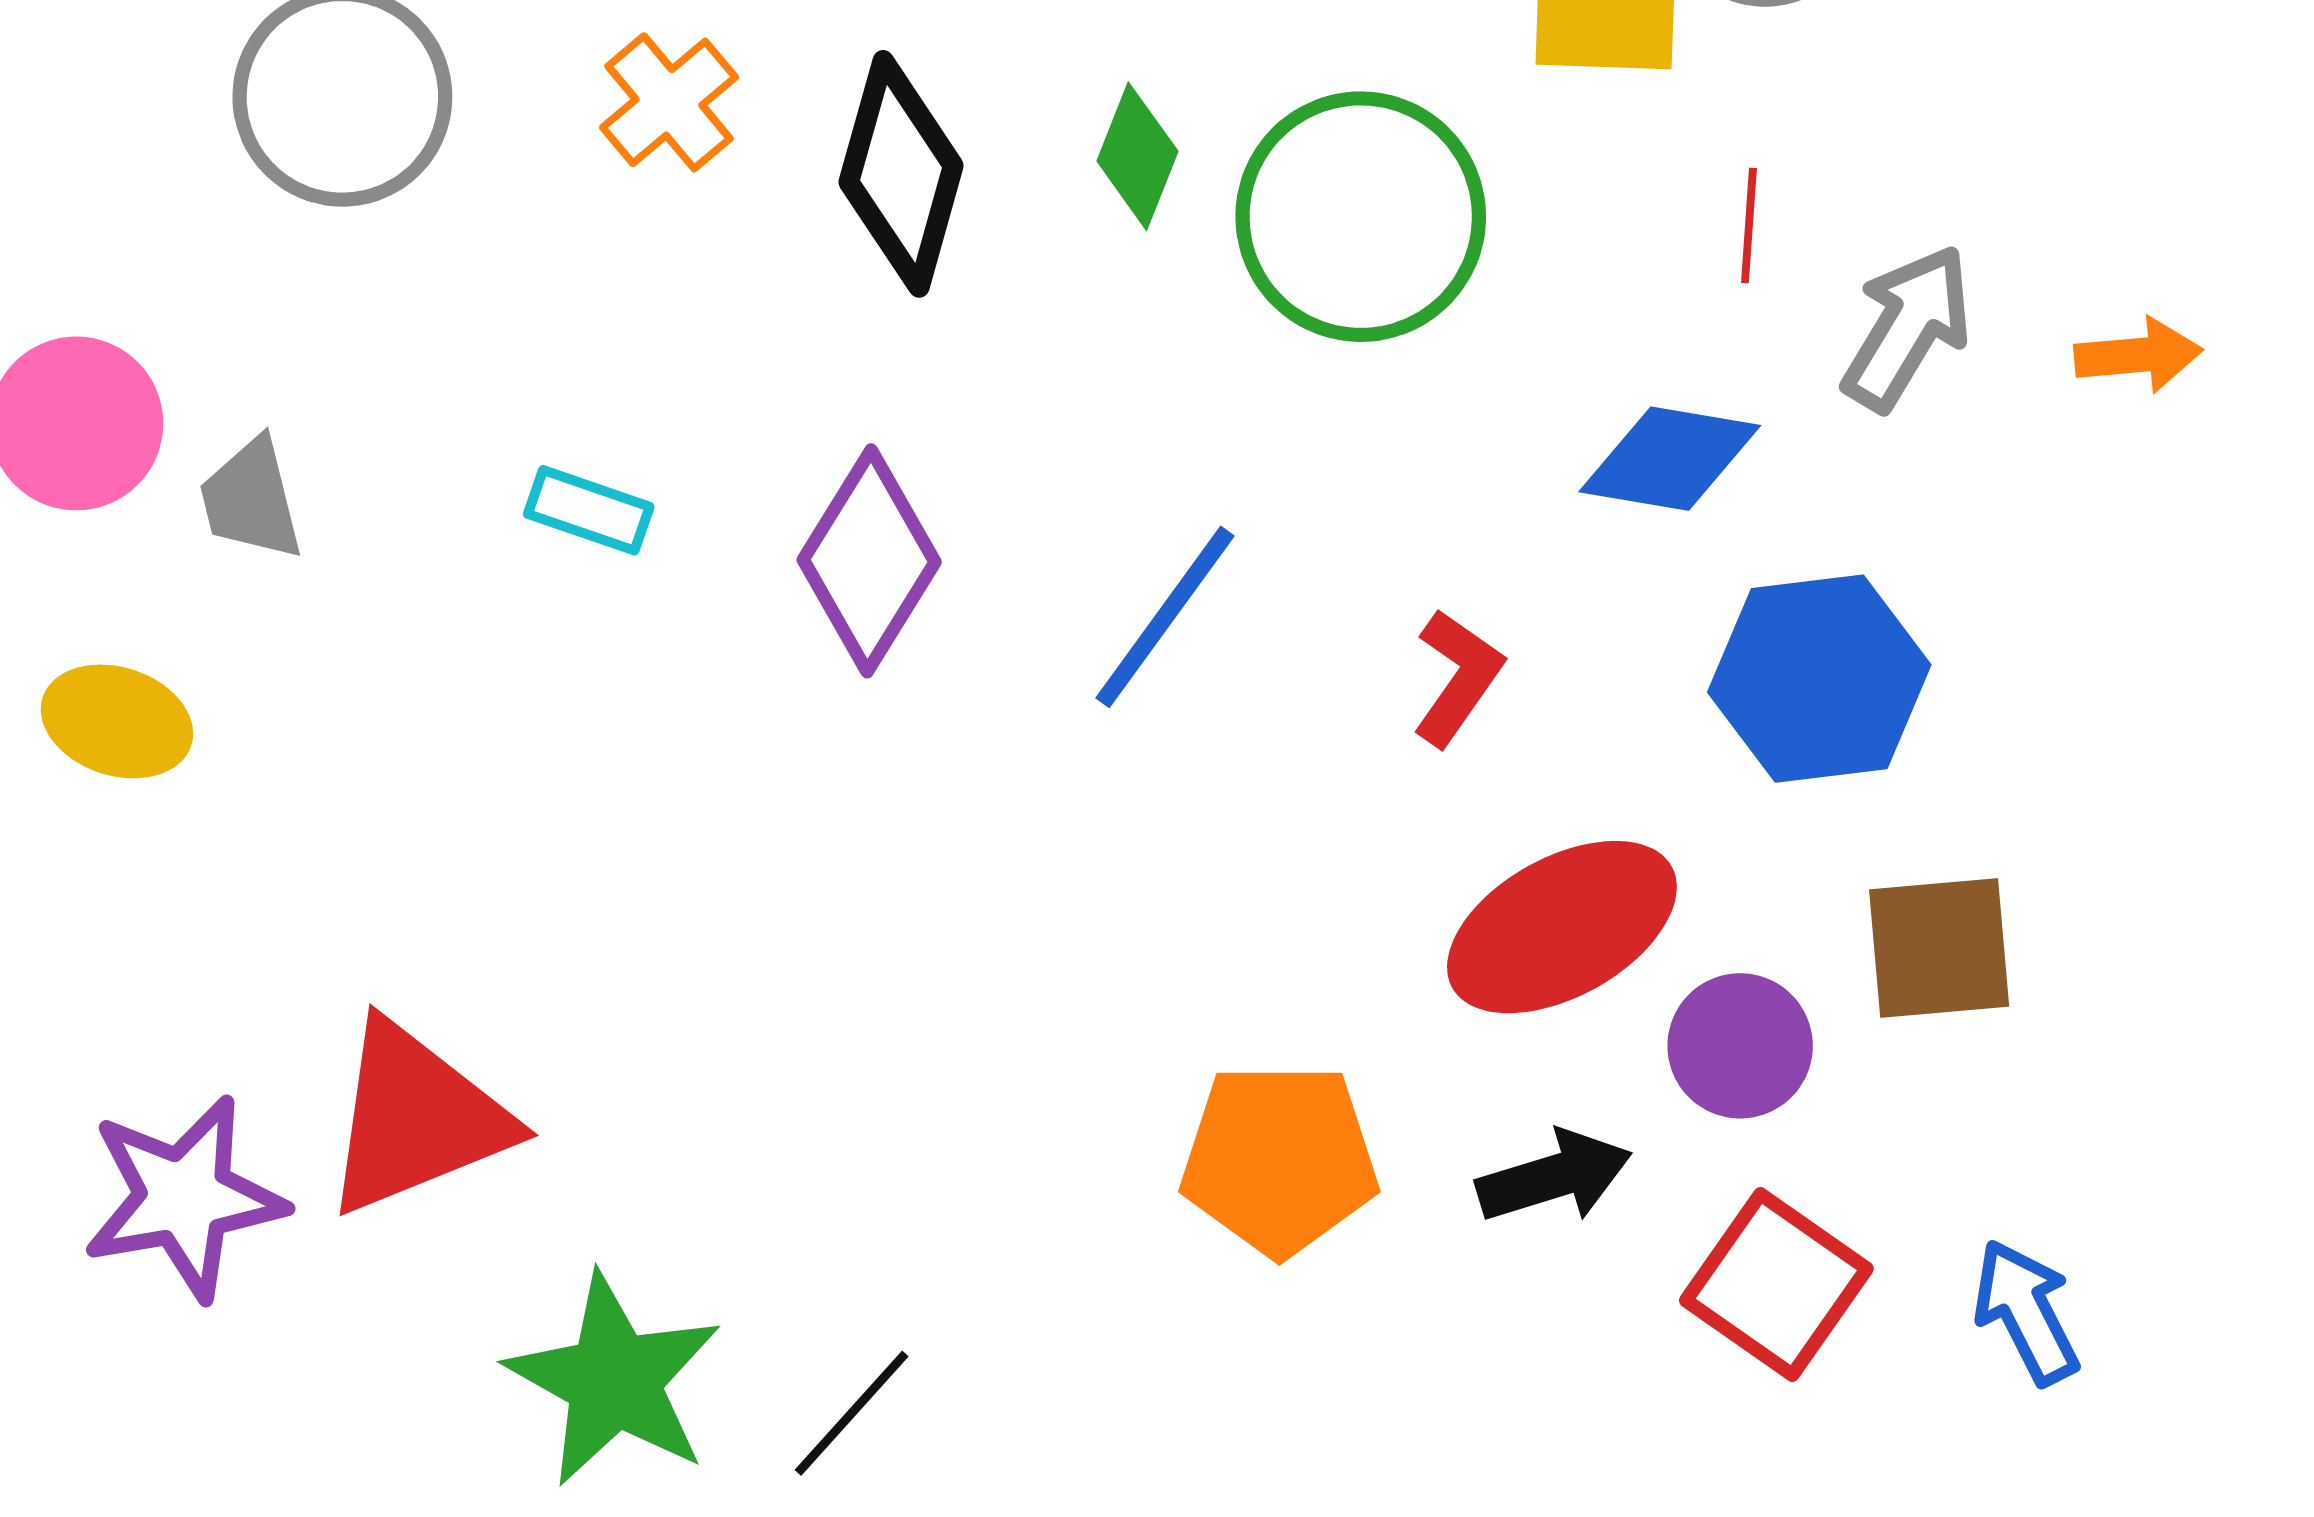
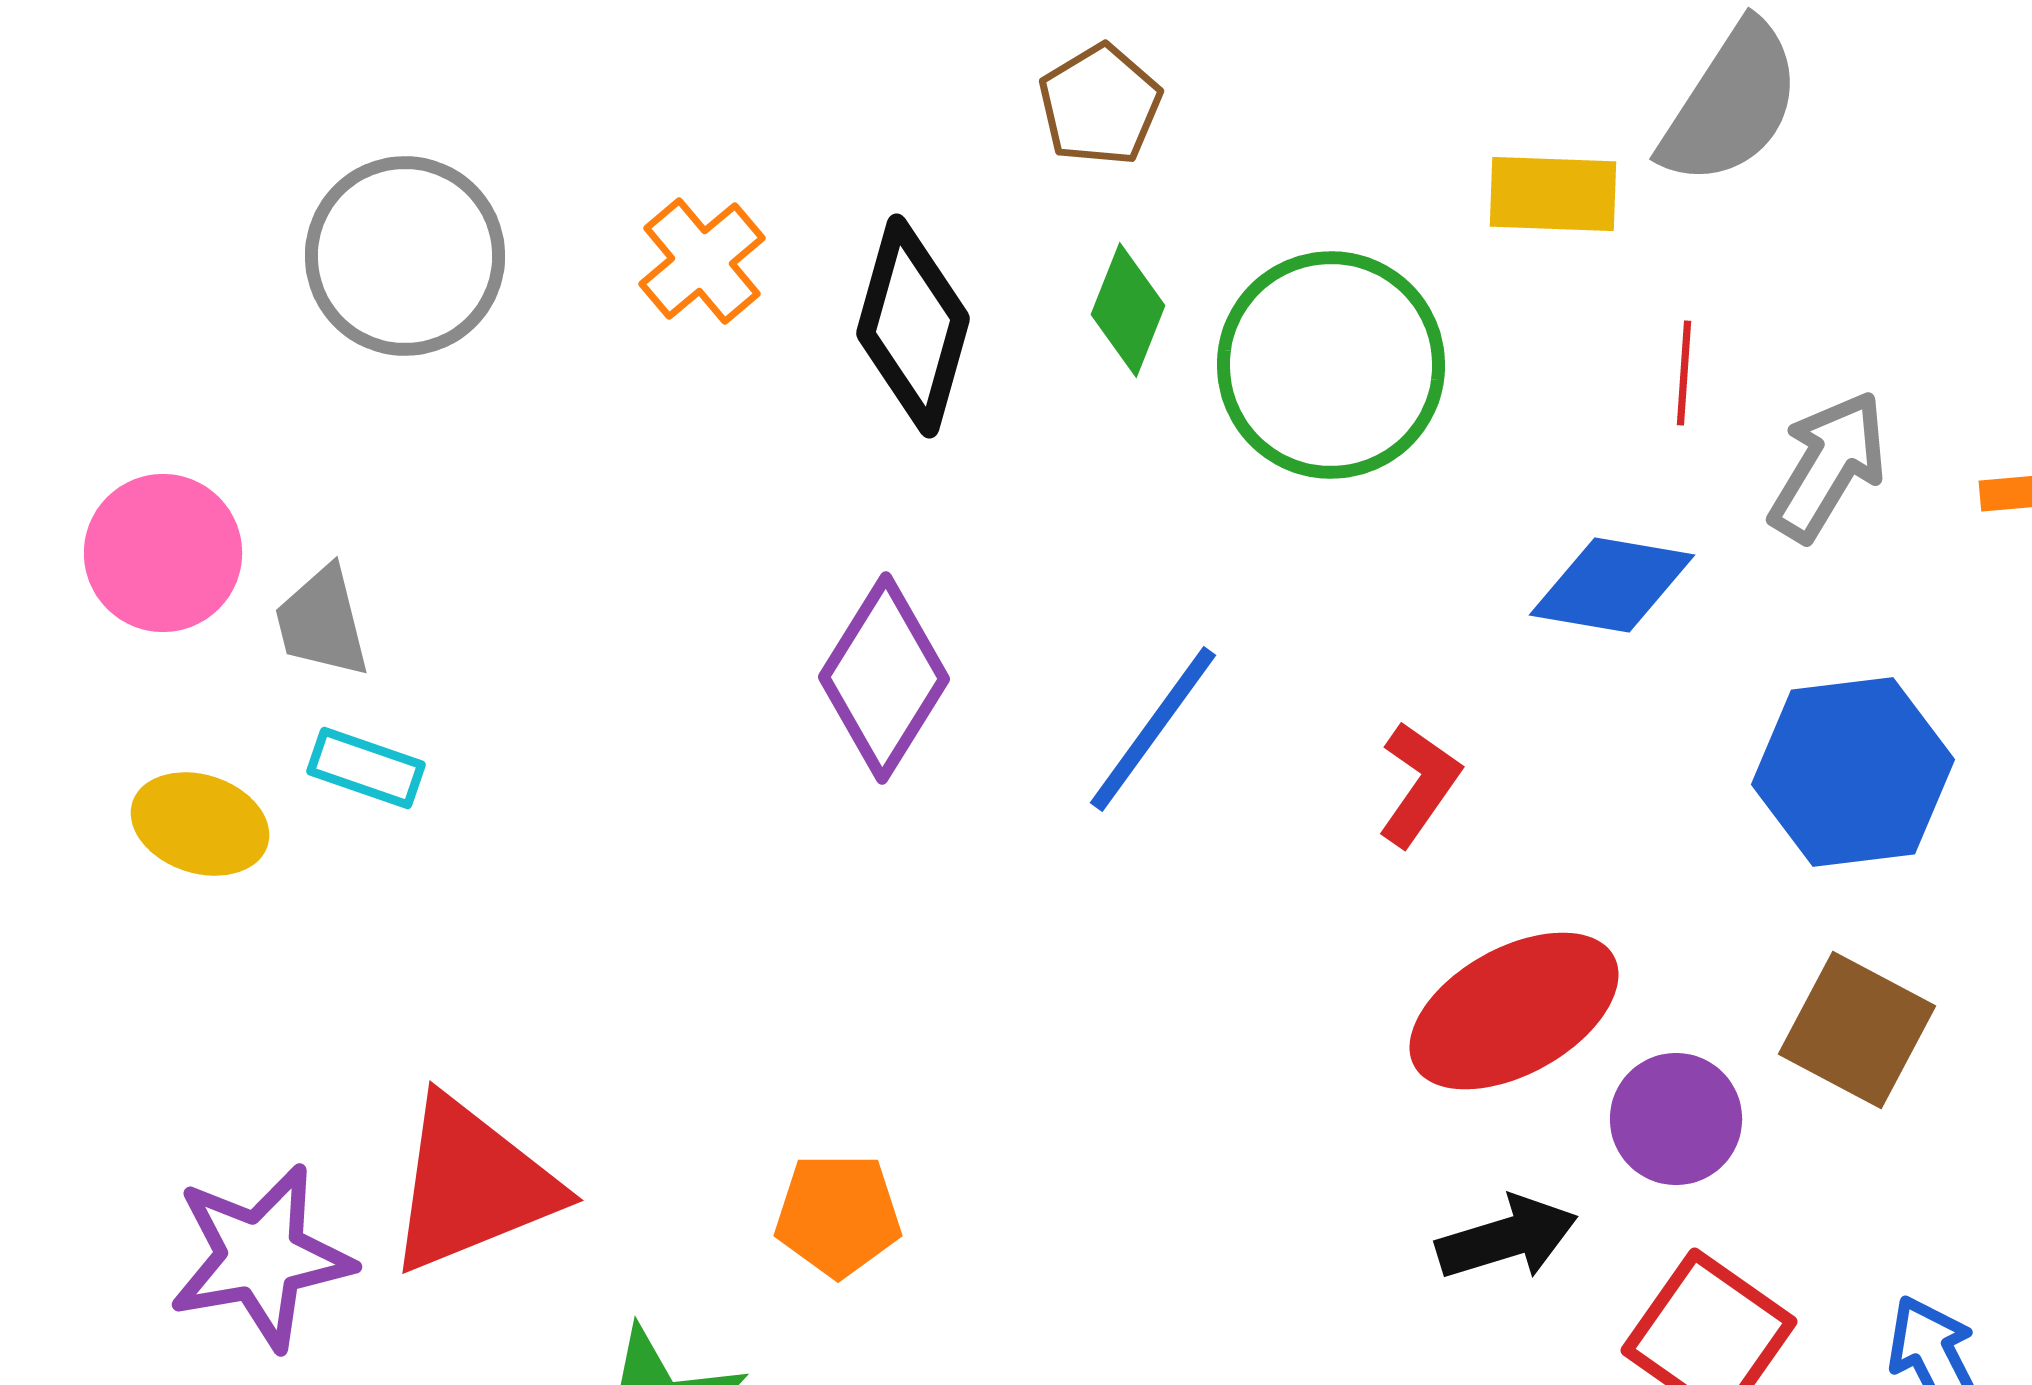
cyan rectangle: (589, 510) -> (366, 768), moved
blue hexagon: (1819, 679) -> (1853, 772), moved
brown square: (1939, 948) -> (1857, 1030), turned 33
orange pentagon: (1279, 1159) -> (838, 1215), moved, size x0.7

